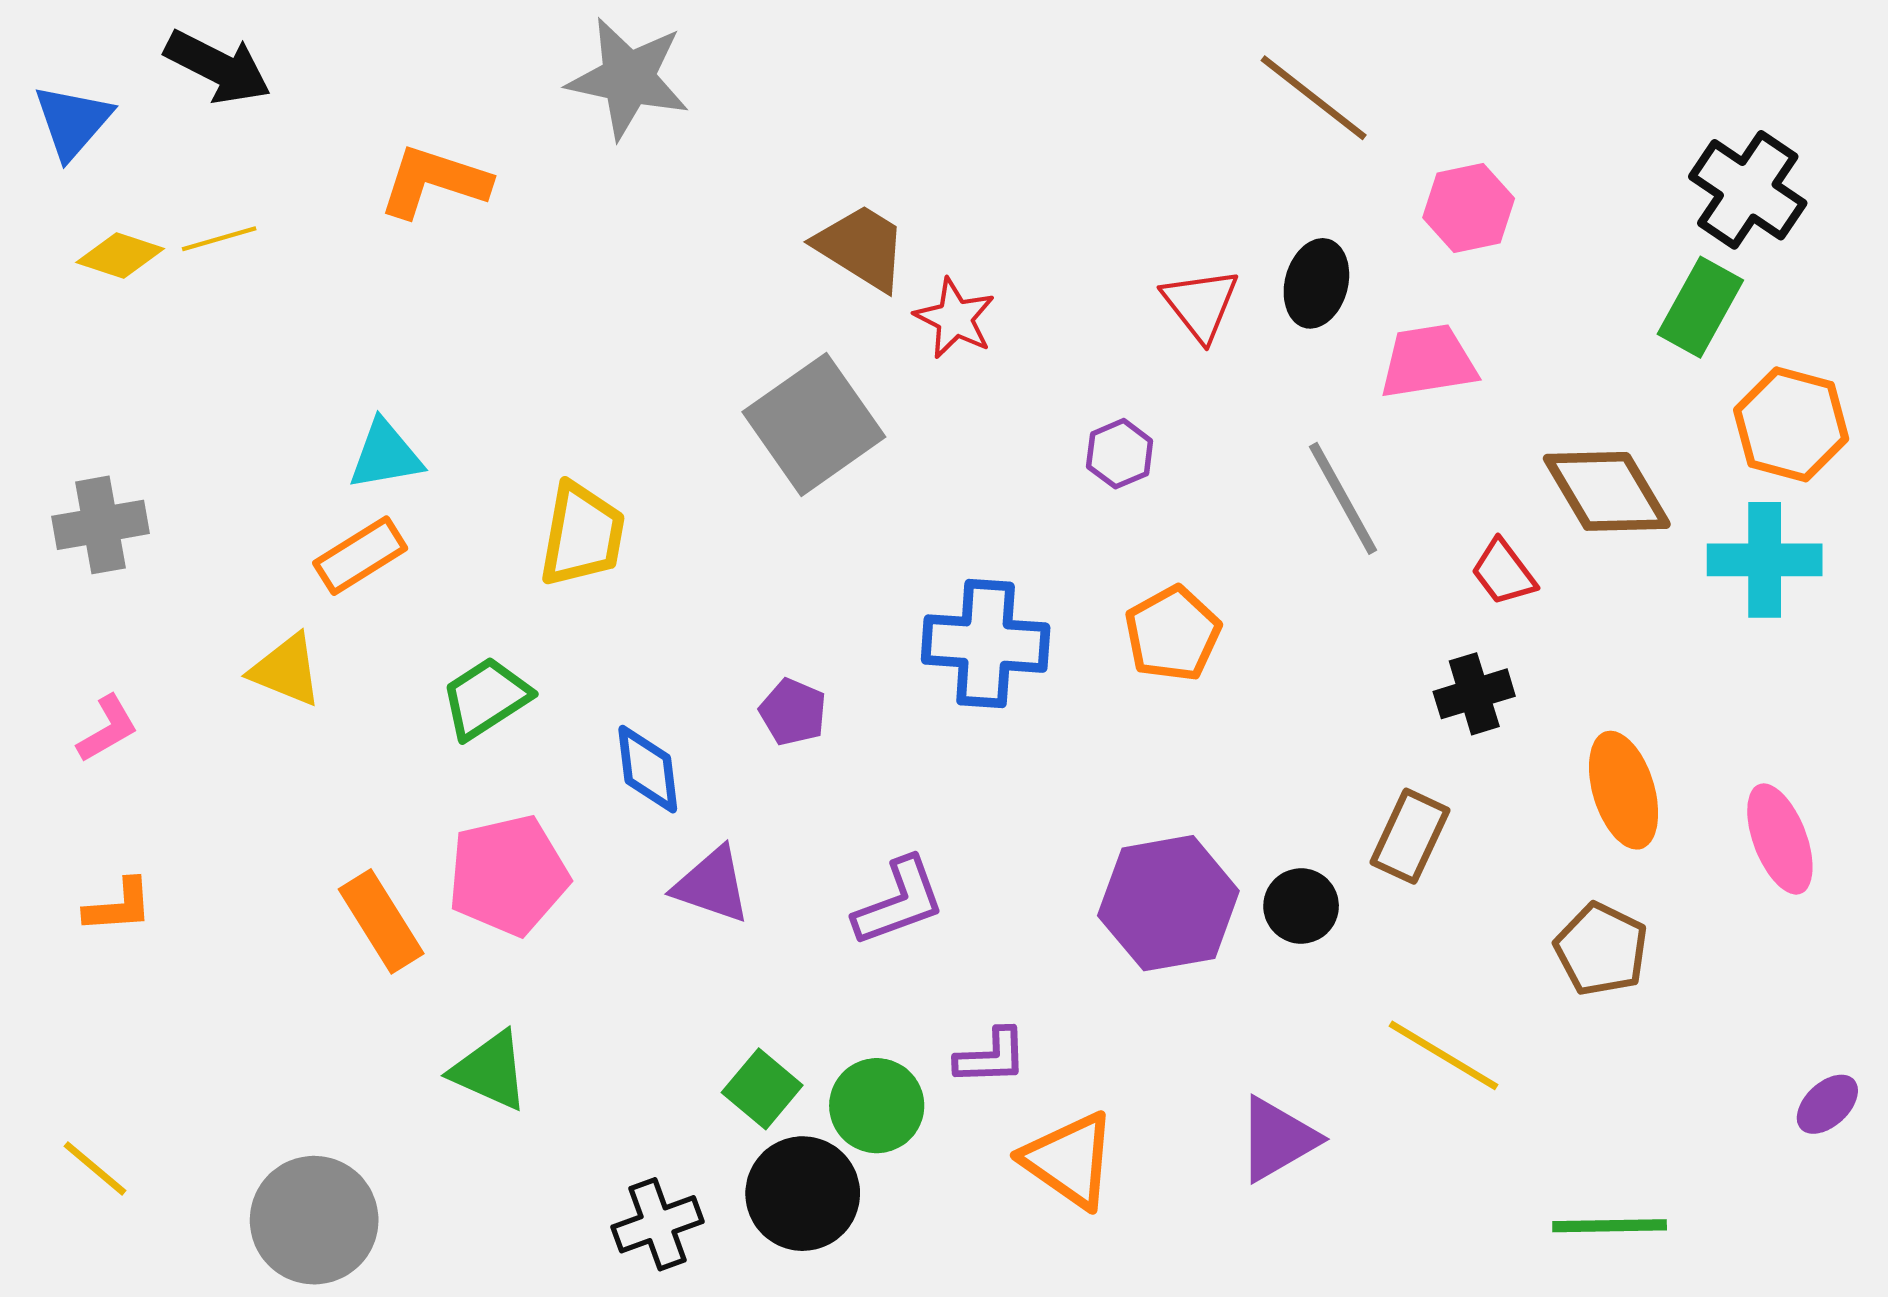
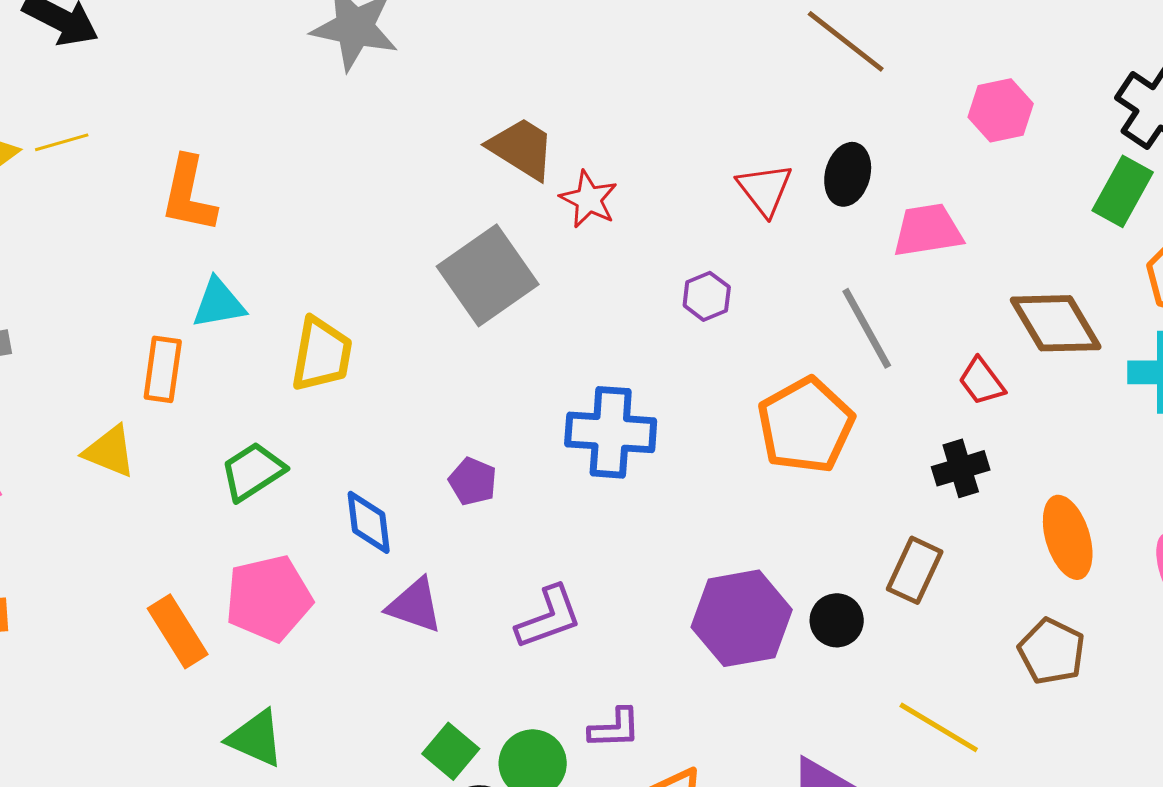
orange L-shape: (434, 181) -> (189, 194), moved, turned -96
pink hexagon: (1469, 208) -> (1001, 110), moved
cyan triangle: (385, 455) -> (219, 303), moved
orange rectangle: (360, 556) -> (163, 369), turned -50
orange pentagon: (1173, 634) -> (806, 425), moved, size x1.4

